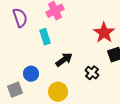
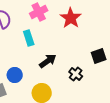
red star: (104, 33) -> (71, 18), moved

